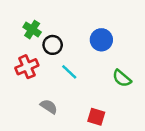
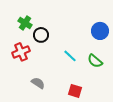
blue circle: (101, 40) -> (100, 31), moved
cyan line: (69, 72) -> (70, 56), moved

